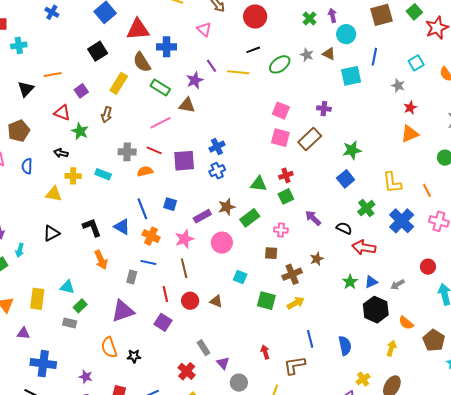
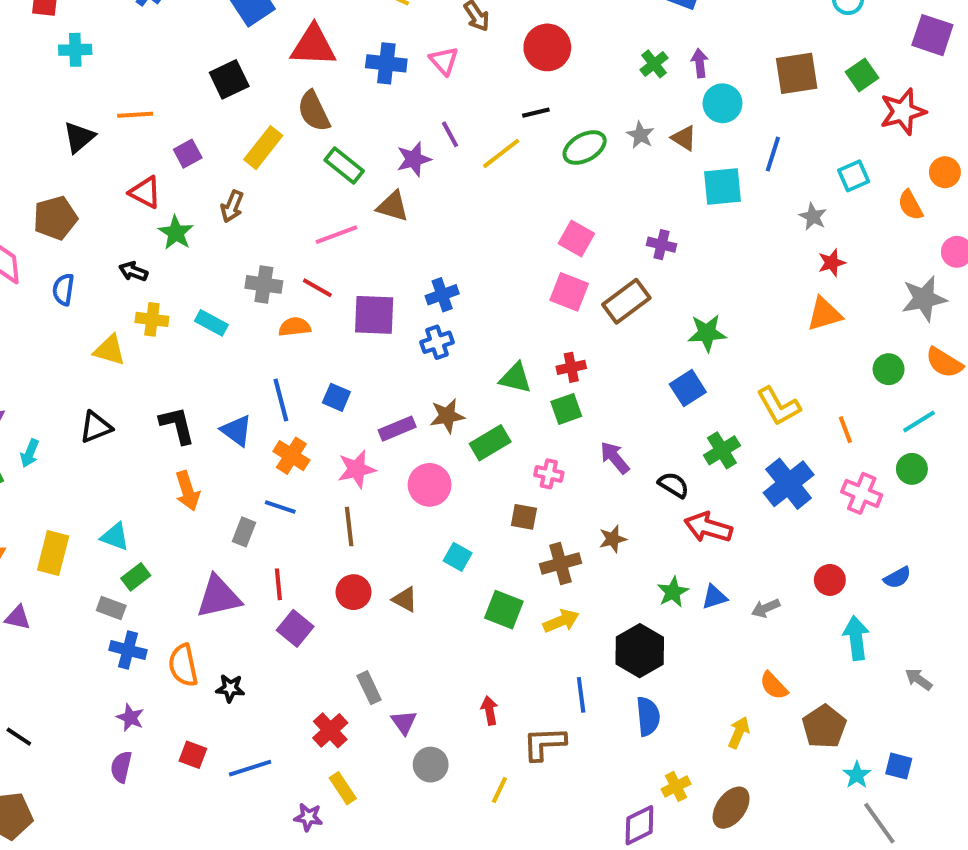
blue cross: (167, 47) -> (386, 63), moved
yellow line: (238, 72) -> (501, 153), turned -50
yellow L-shape: (392, 183) -> (779, 406), turned -30
red line: (165, 294) -> (278, 584), moved
black hexagon: (376, 310) -> (640, 651), moved
blue cross: (43, 364) -> (128, 650), moved, size x0.7

